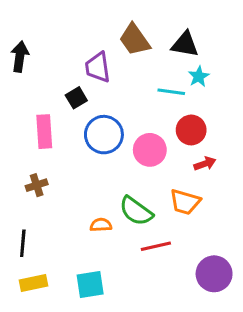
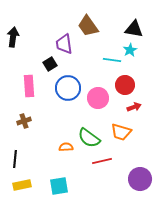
black triangle: (185, 44) -> (134, 29), moved

